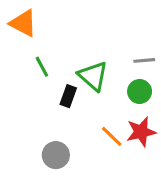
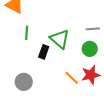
green line: (42, 67) -> (27, 33), turned 32
gray circle: (56, 155) -> (24, 82), moved

